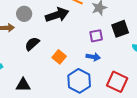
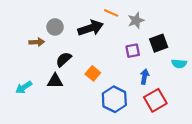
blue arrow: (93, 57) -> (145, 77), moved, turned -88
red square: (117, 82) -> (155, 100), turned 35
black triangle: (23, 85) -> (55, 81), moved

